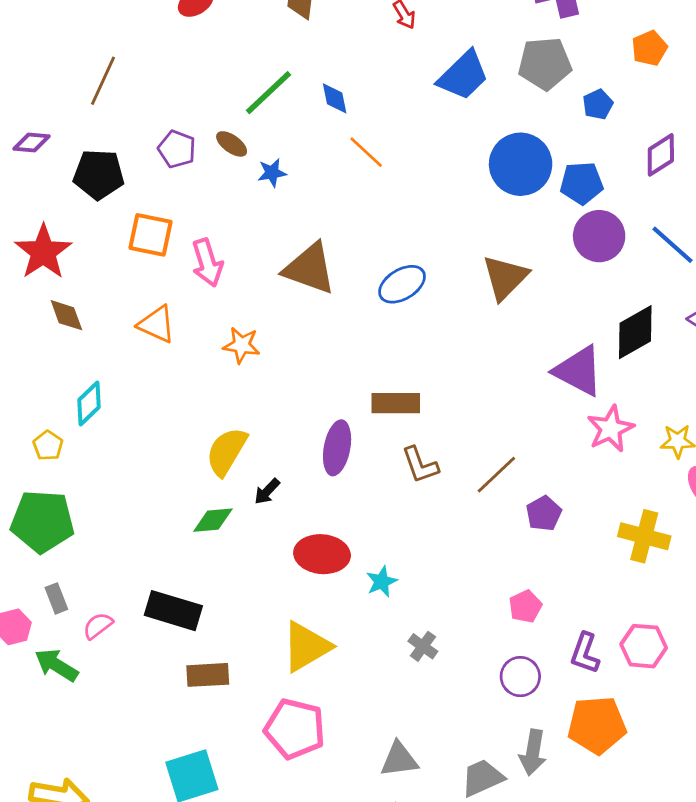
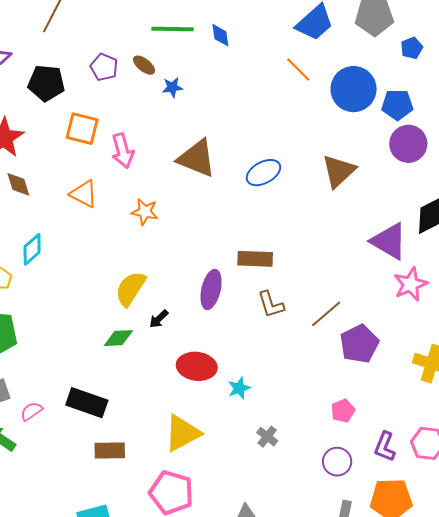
green line: (269, 93) -> (173, 29), turned 42
orange line: (366, 152) -> (298, 70), moved
purple pentagon: (544, 513) -> (359, 344), size x1.5

